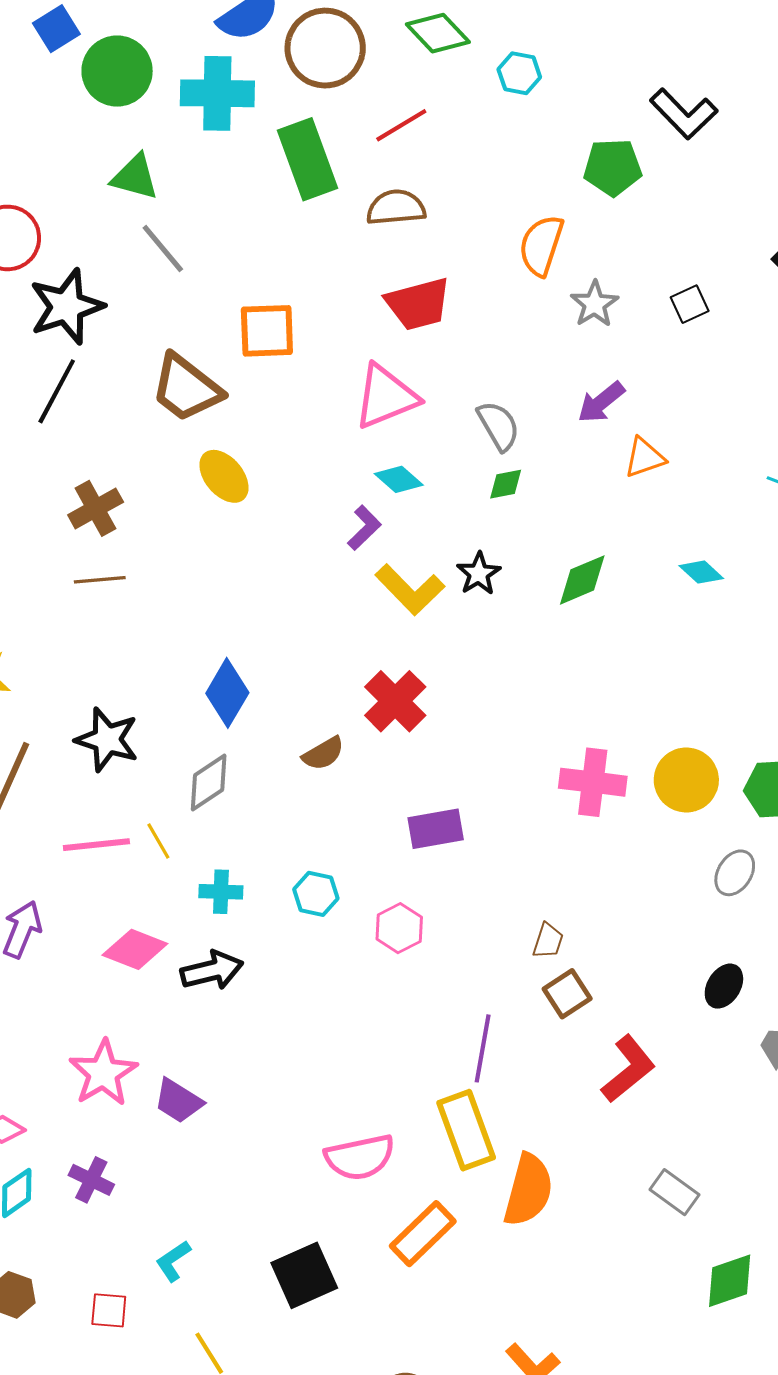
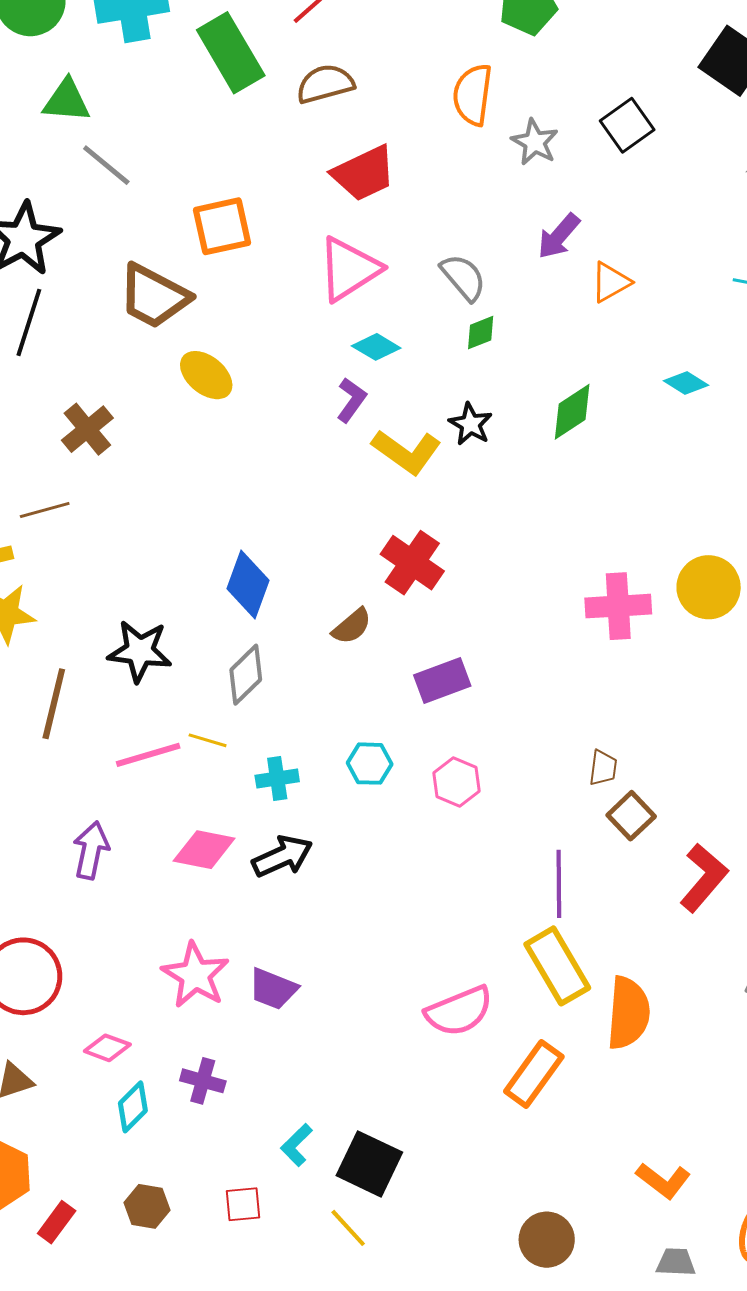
black square: (690, 304) -> (627, 125), size x1.4
brown line: (100, 580) -> (45, 510), moved
purple rectangle: (436, 829) -> (442, 680), moved
yellow line: (158, 841) -> (208, 740), turned -33
black square: (304, 1275) -> (369, 1164), moved, turned -30

